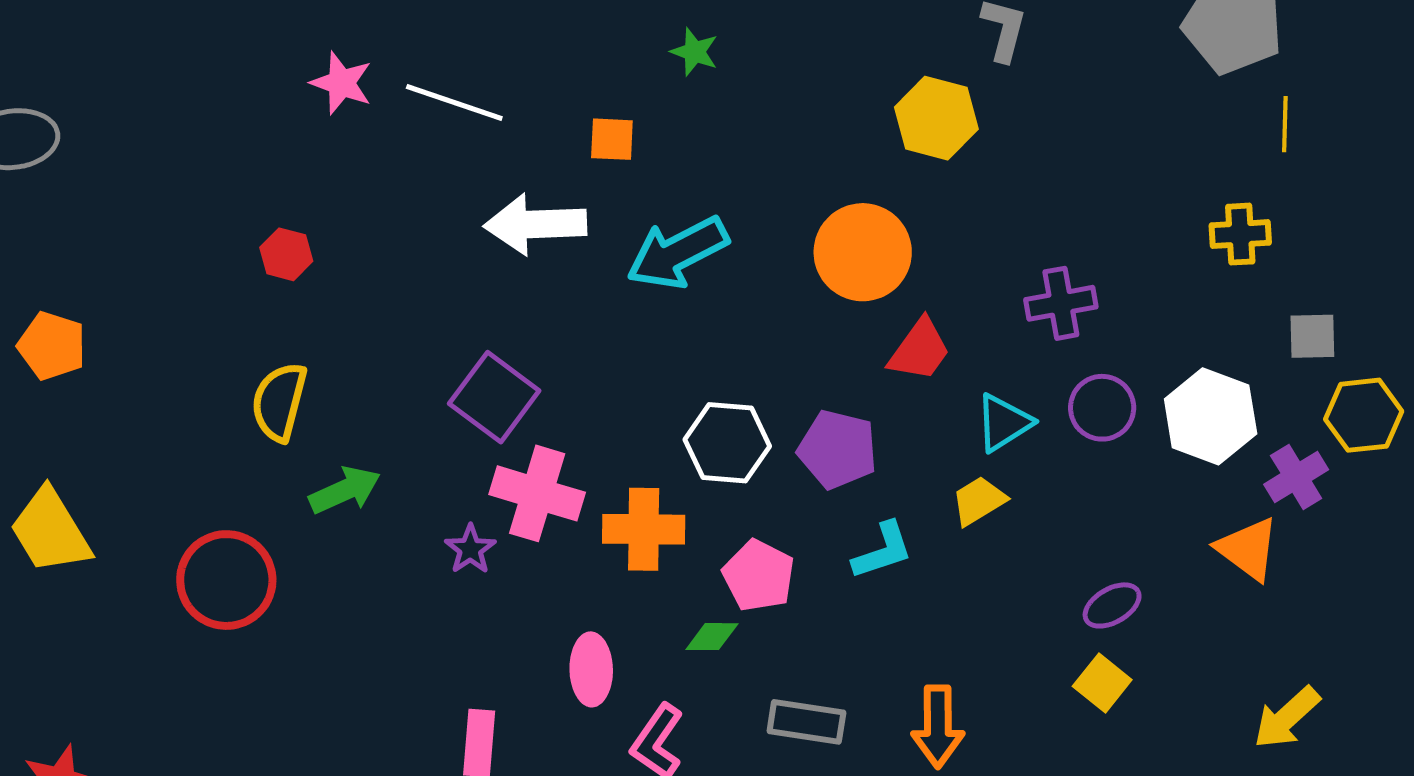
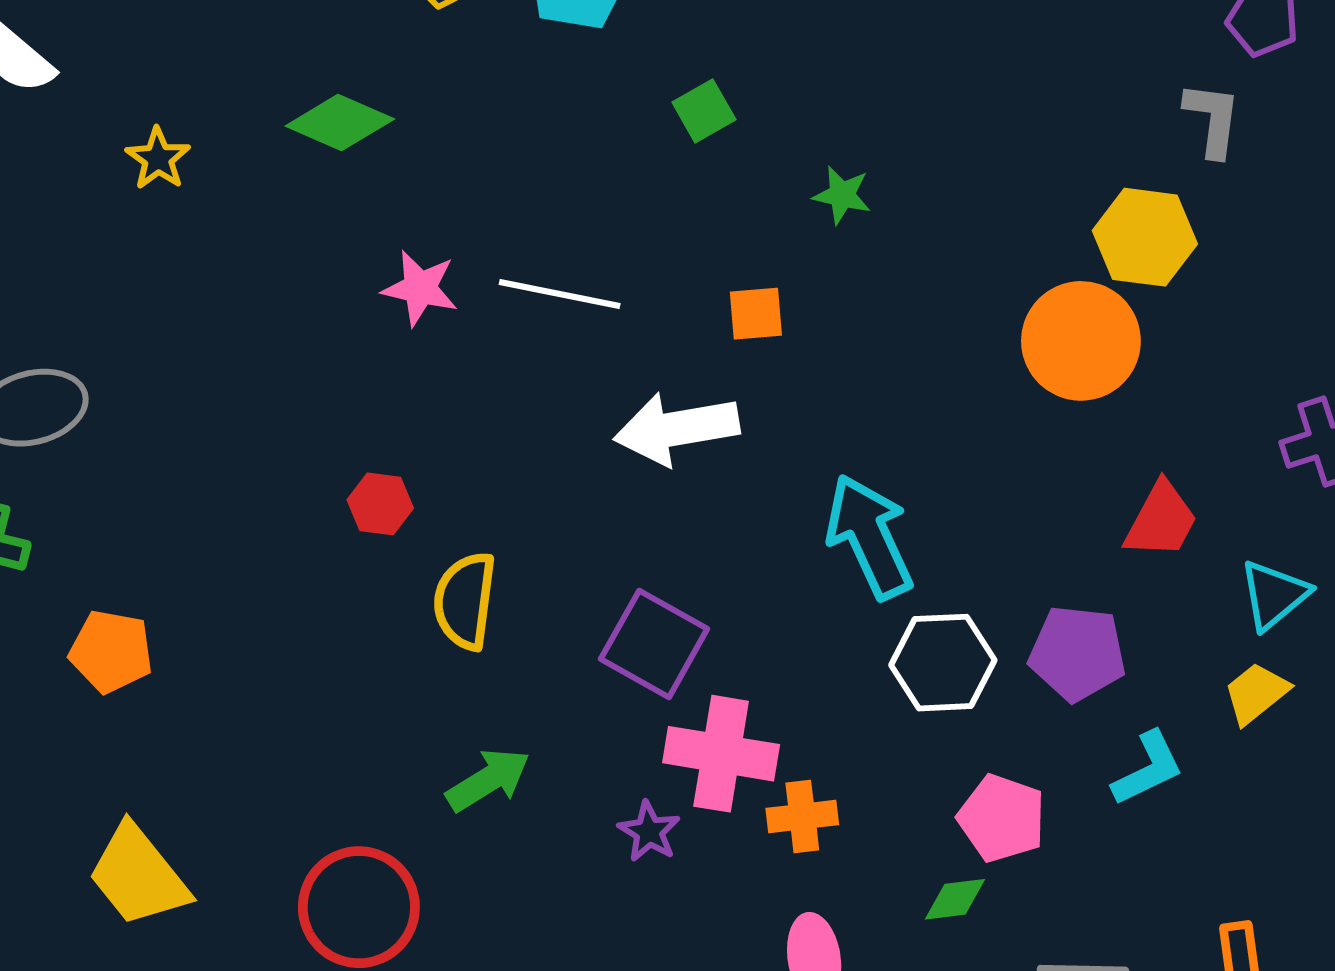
orange circle: (863, 252) -> (1081, 341), moved
cyan arrow: (678, 253) -> (869, 537), moved, turned 100
yellow semicircle: (279, 402) -> (465, 601), moved
orange cross: (644, 529) -> (802, 816), moved, size x0.7

